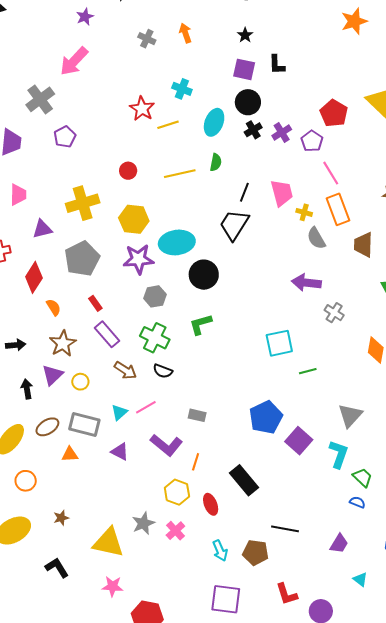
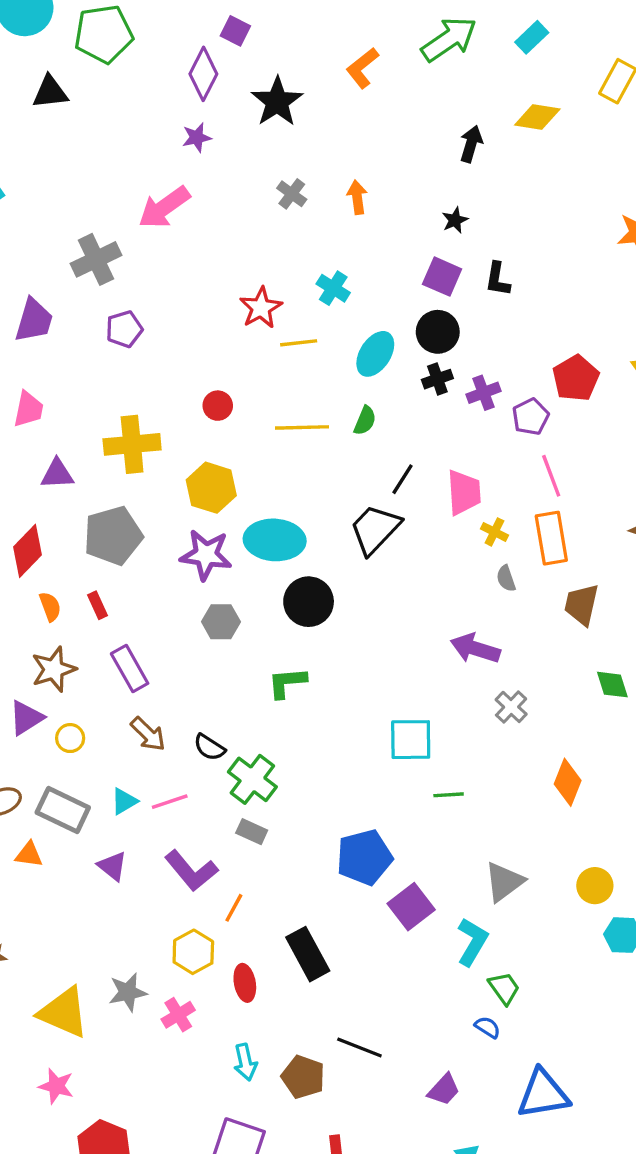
gray semicircle: (316, 238) -> (506, 578), size x0.7
red rectangle: (95, 303) -> (97, 605), moved
green cross: (155, 338) -> (252, 779), moved

